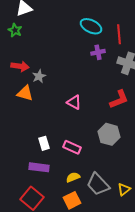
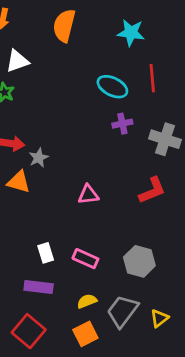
red line: (119, 34) -> (152, 78), moved
pink triangle: (74, 102) -> (88, 195), turned -35
gray hexagon: (109, 134) -> (139, 261), moved
gray trapezoid: (98, 184) -> (122, 311), turned 80

